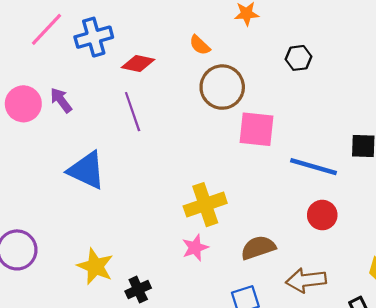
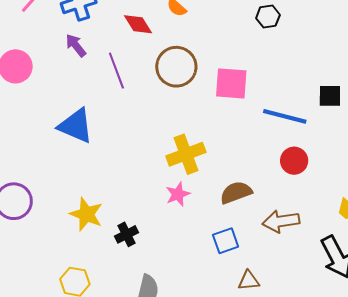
red diamond: (138, 63) -> (138, 24), moved, turned 48
brown circle: (222, 87) -> (176, 67), moved
purple arrow: (61, 100) -> (76, 45), moved

